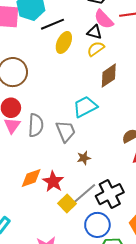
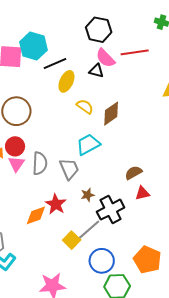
yellow semicircle: (96, 49) -> (85, 106), moved, turned 72
red star: (53, 182) -> (56, 204), moved
black cross: (110, 194) -> (111, 210), moved

